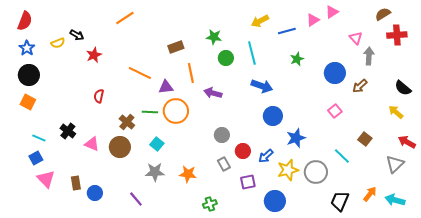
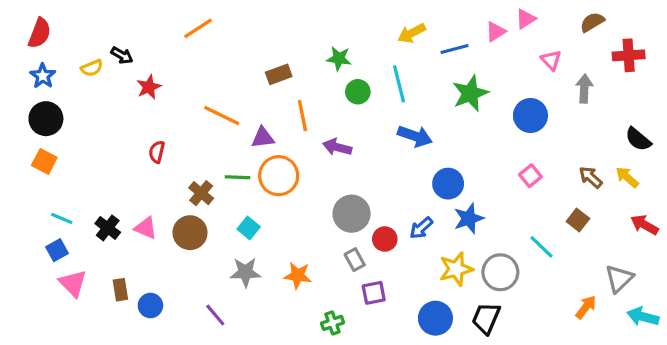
brown semicircle: (383, 14) -> (592, 22), moved
pink triangle: (356, 38) -> (551, 60), moved
green star: (297, 59) -> (470, 93), size x1.6
brown arrow: (360, 86) -> (591, 177), moved, turned 84
blue circle: (273, 116) -> (448, 184), moved
black cross: (68, 131) -> (108, 228), moved
gray circle: (222, 135) -> (352, 214), size x1.5
blue arrow: (266, 156) -> (421, 228), moved
gray triangle: (395, 164) -> (619, 279), moved
purple square: (248, 182) -> (374, 293), moved
cyan arrow: (395, 200) -> (643, 317), moved
black trapezoid: (340, 201) -> (486, 318), moved

